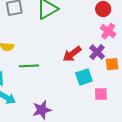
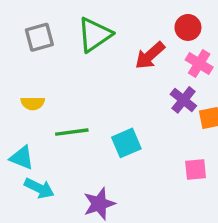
red arrow: (72, 54) -> (150, 56), moved
cyan square: (84, 77) -> (126, 143), moved

